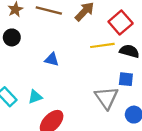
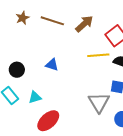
black circle: (12, 37) -> (17, 70), moved

